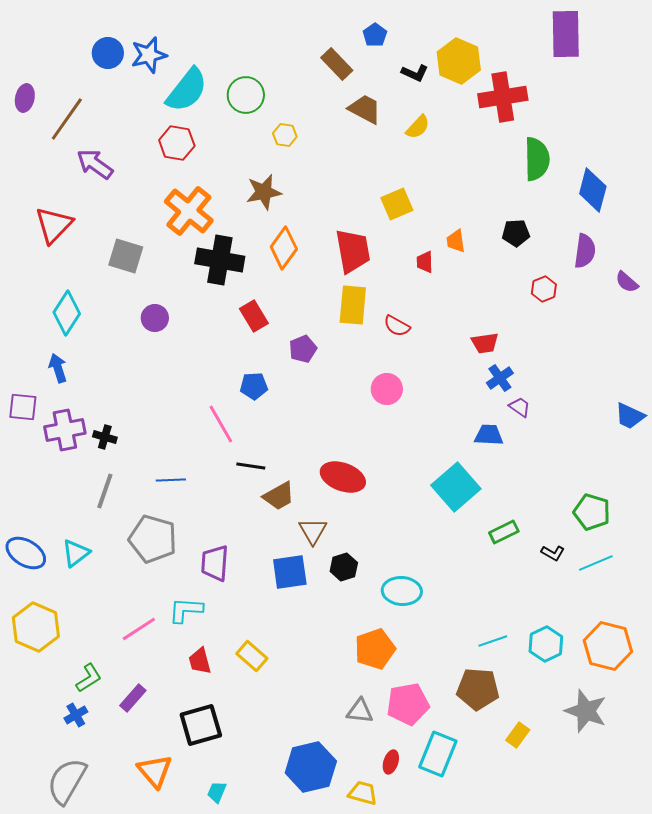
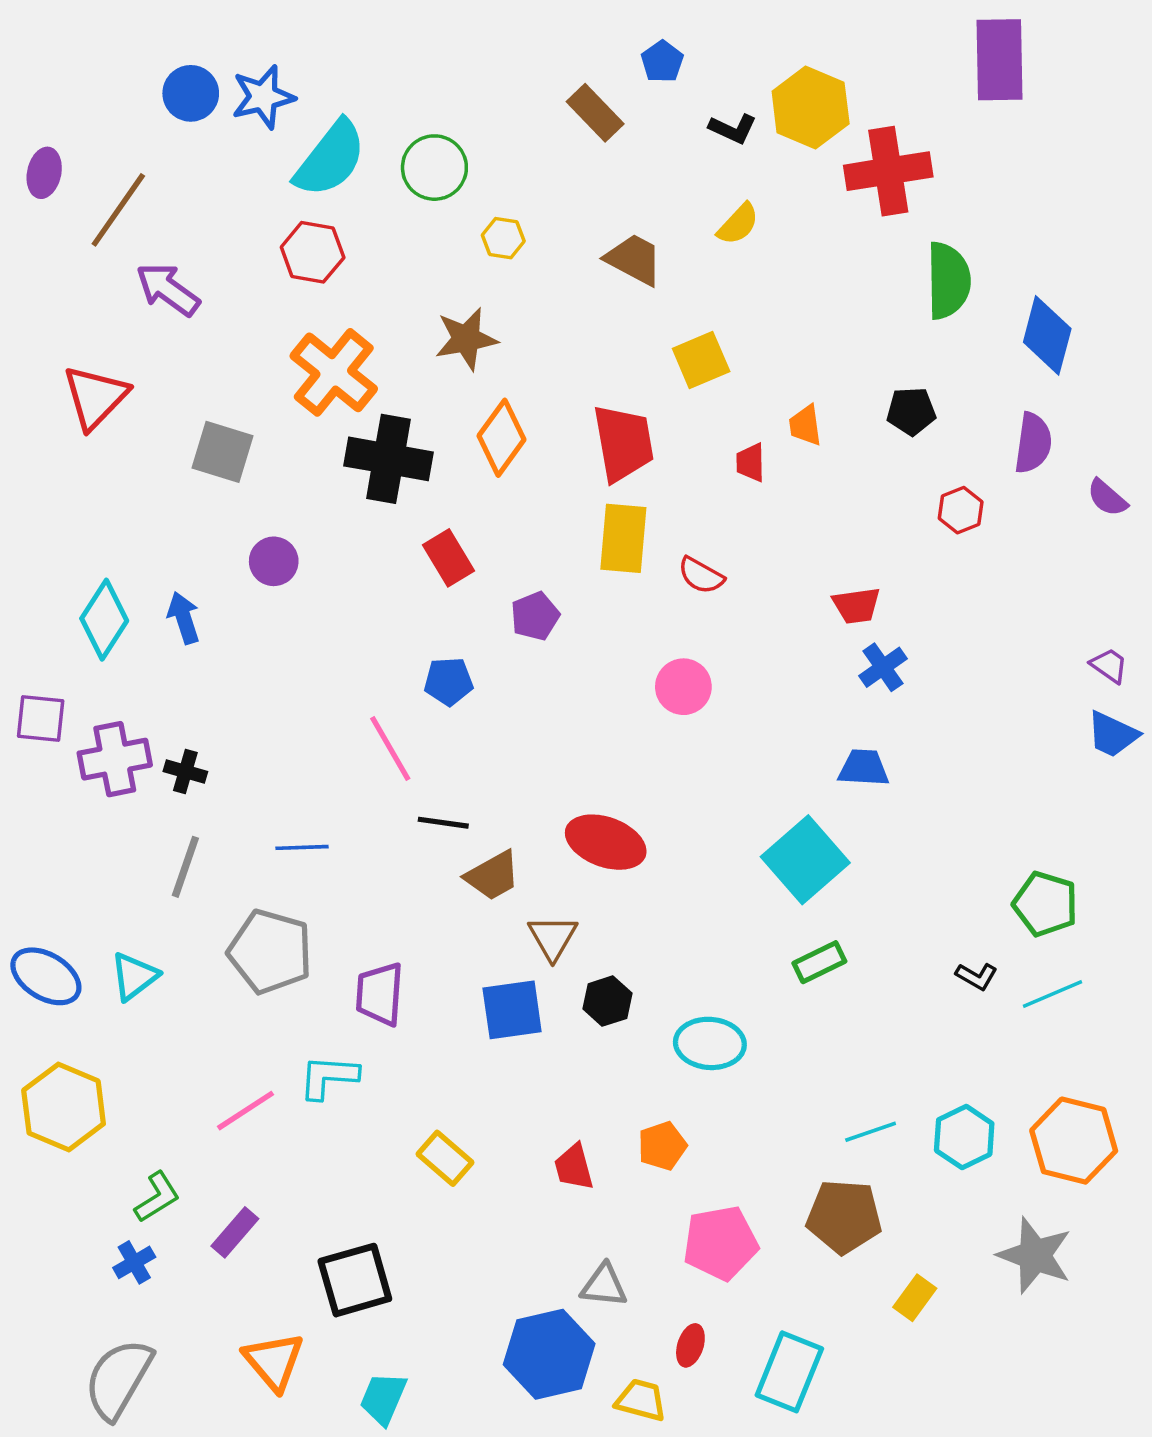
brown trapezoid: (365, 109) -> (634, 259), moved
cyan diamond: (67, 313) -> (104, 620), moved
blue arrow: (58, 368) -> (184, 618), moved
purple trapezoid: (520, 407) -> (1109, 666), moved
green rectangle: (504, 532) -> (819, 962), moved
orange pentagon: (375, 649) -> (662, 1146), size x0.7
red trapezoid: (200, 661) -> (574, 1167), moved
gray triangle: (360, 711) -> (604, 1285), moved
cyan rectangle: (438, 754) -> (789, 1372), moved
cyan trapezoid: (217, 792) -> (383, 1398), size x1.4

